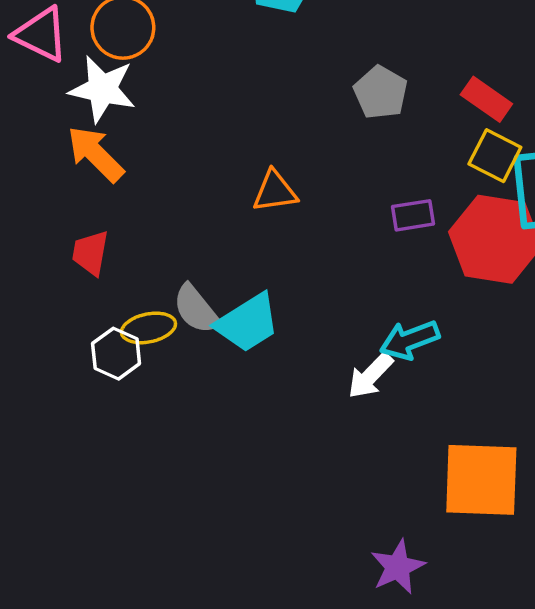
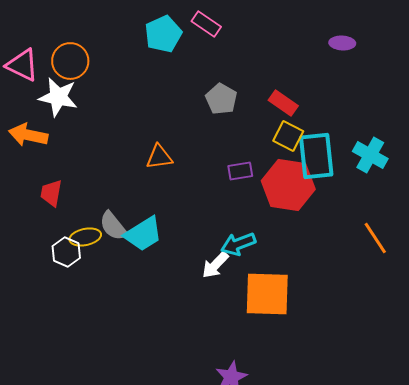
orange arrow: (96, 154) -> (28, 135), moved, turned -33
orange square: (481, 480) -> (267, 294), moved

